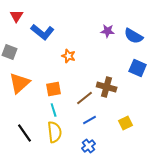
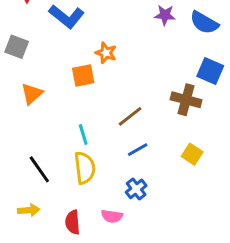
orange triangle: (20, 83) -> (32, 94), size x0.7
brown cross: (107, 87) -> (186, 100), moved
orange square: (54, 89) -> (83, 76), moved
yellow square: (126, 123) -> (192, 154), turned -32

